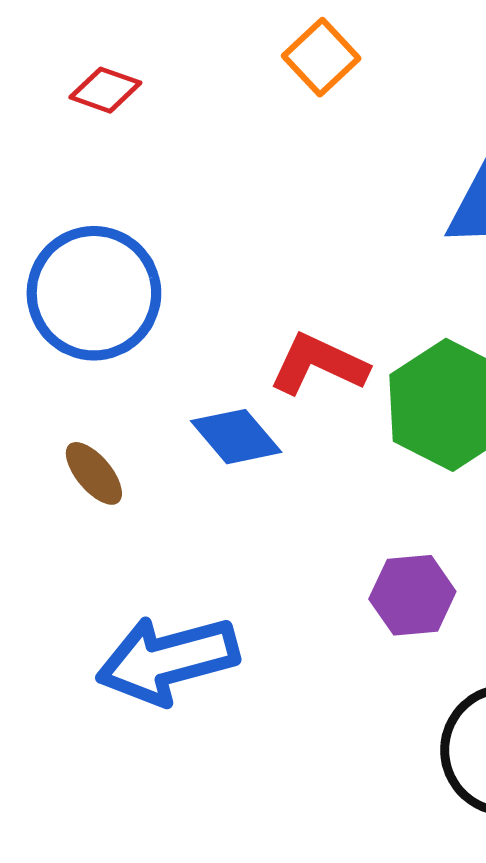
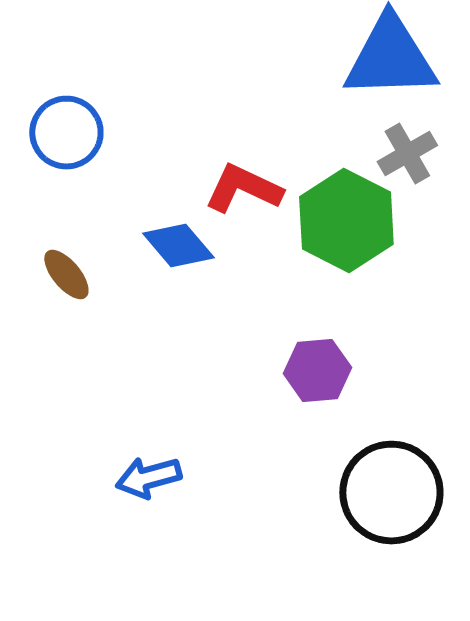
blue circle: (94, 293) -> (66, 132), size x0.7
blue arrow: (168, 660) -> (148, 478), moved, size x0.6

